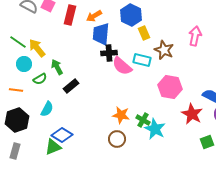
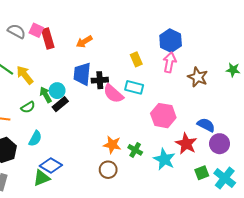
red rectangle: (70, 15) -> (48, 39), moved, turned -30
blue hexagon: (131, 15) -> (171, 41), moved
blue trapezoid: (101, 34) -> (82, 74), moved
pink arrow: (195, 36) -> (170, 62), moved
brown star: (164, 50) -> (198, 77), moved
cyan circle: (24, 64) -> (57, 91), moved
black rectangle: (71, 86) -> (60, 104), moved
cyan star: (155, 129) -> (164, 159), moved

